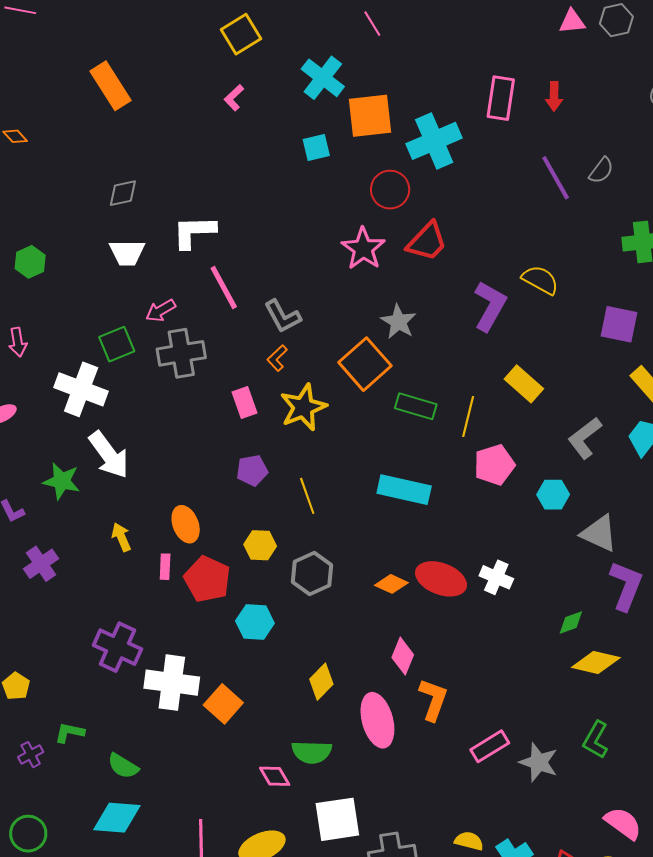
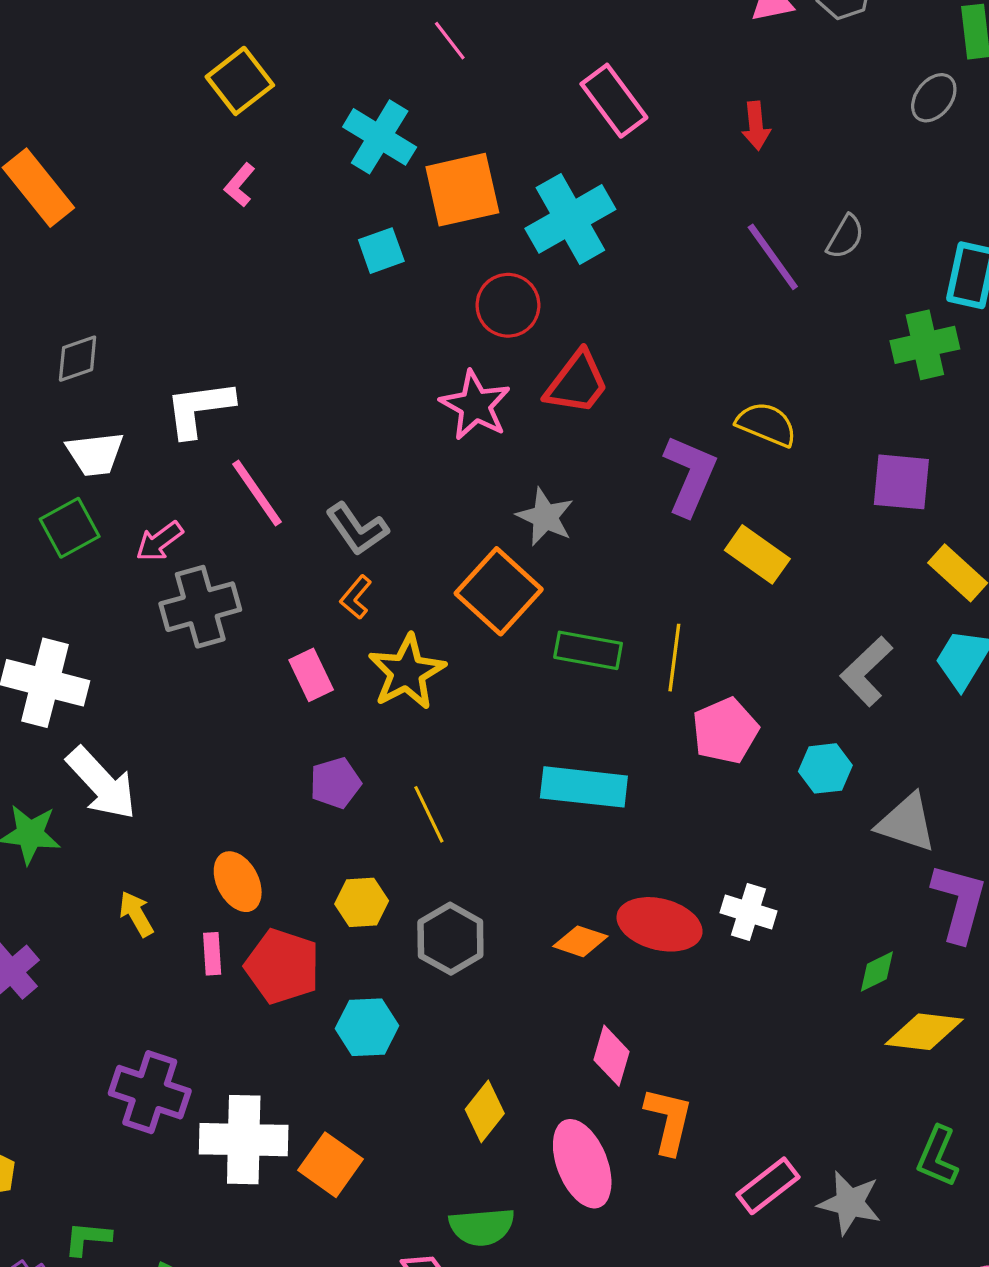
pink rectangle: (501, 98) -> (614, 101), moved, turned -39
green square: (117, 344) -> (70, 528), moved
yellow rectangle: (524, 384) -> (757, 554), moved

